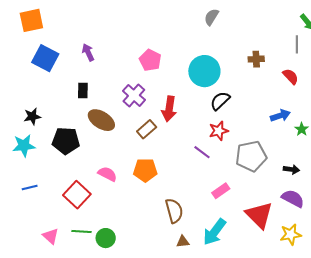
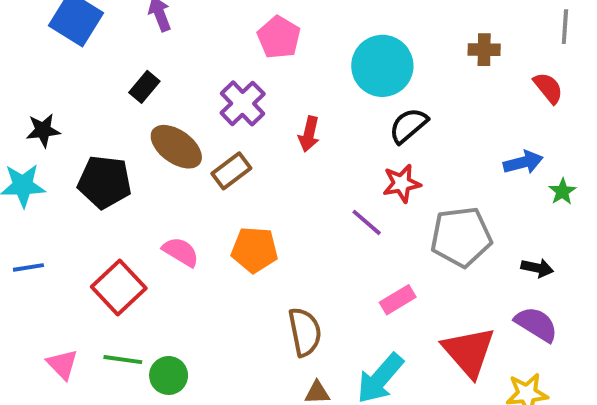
black rectangle: (83, 90) -> (144, 87), turned 35
red arrow: (169, 109) -> (309, 134), size x0.7
brown rectangle: (147, 129) -> (231, 171), moved

